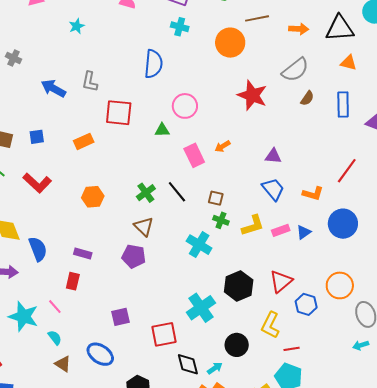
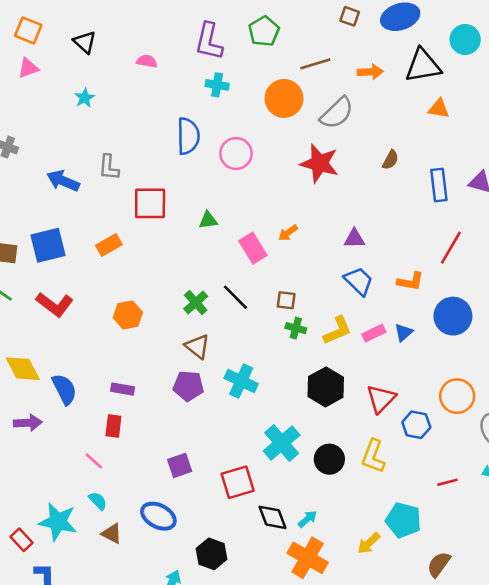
gray semicircle: (295, 70) -> (337, 113), moved
blue rectangle: (343, 105) -> (439, 185), moved
pink circle: (185, 106) -> (236, 154), moved
blue square: (37, 137) -> (48, 245), size x1.8
cyan cross: (199, 245) -> (241, 381), moved
black hexagon: (239, 286) -> (326, 387), moved
cyan star: (23, 316) -> (58, 522), moved
black circle: (237, 345) -> (329, 459), moved
red line: (292, 349) -> (447, 482), moved

